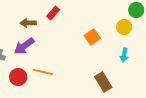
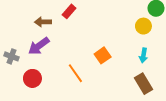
orange square: (92, 37) -> (103, 55), moved
orange line: (43, 72) -> (75, 73), moved, turned 42
brown rectangle: (103, 82) -> (143, 84), moved

